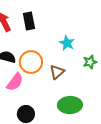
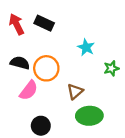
black rectangle: (29, 21) -> (44, 23), turned -54
brown triangle: (57, 72) -> (75, 92), moved

